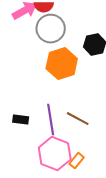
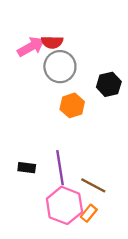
orange hexagon: (62, 64) -> (72, 105), size x0.7
brown line: (78, 119) -> (93, 185), moved

